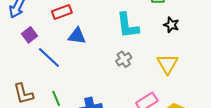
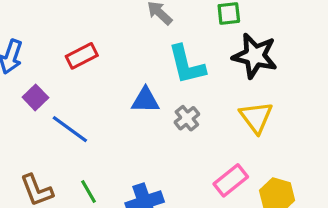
black star: (171, 25) -> (255, 56), size x1.8
blue triangle: (77, 36) -> (145, 100), moved

